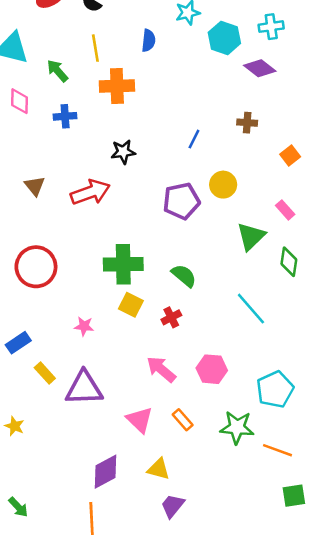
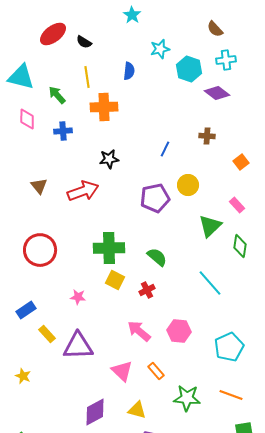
green star: (237, 427) -> (187, 398), moved

